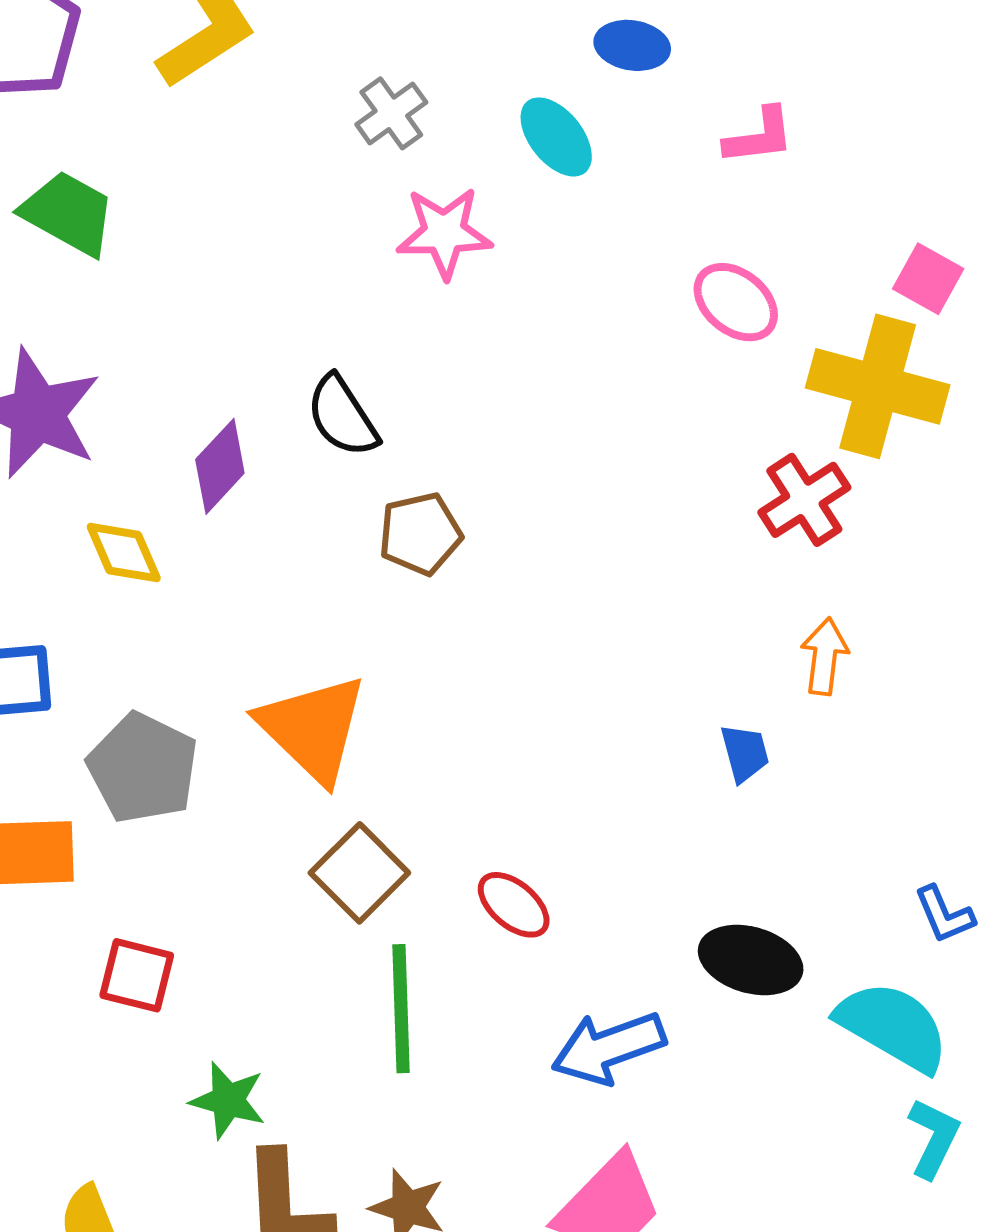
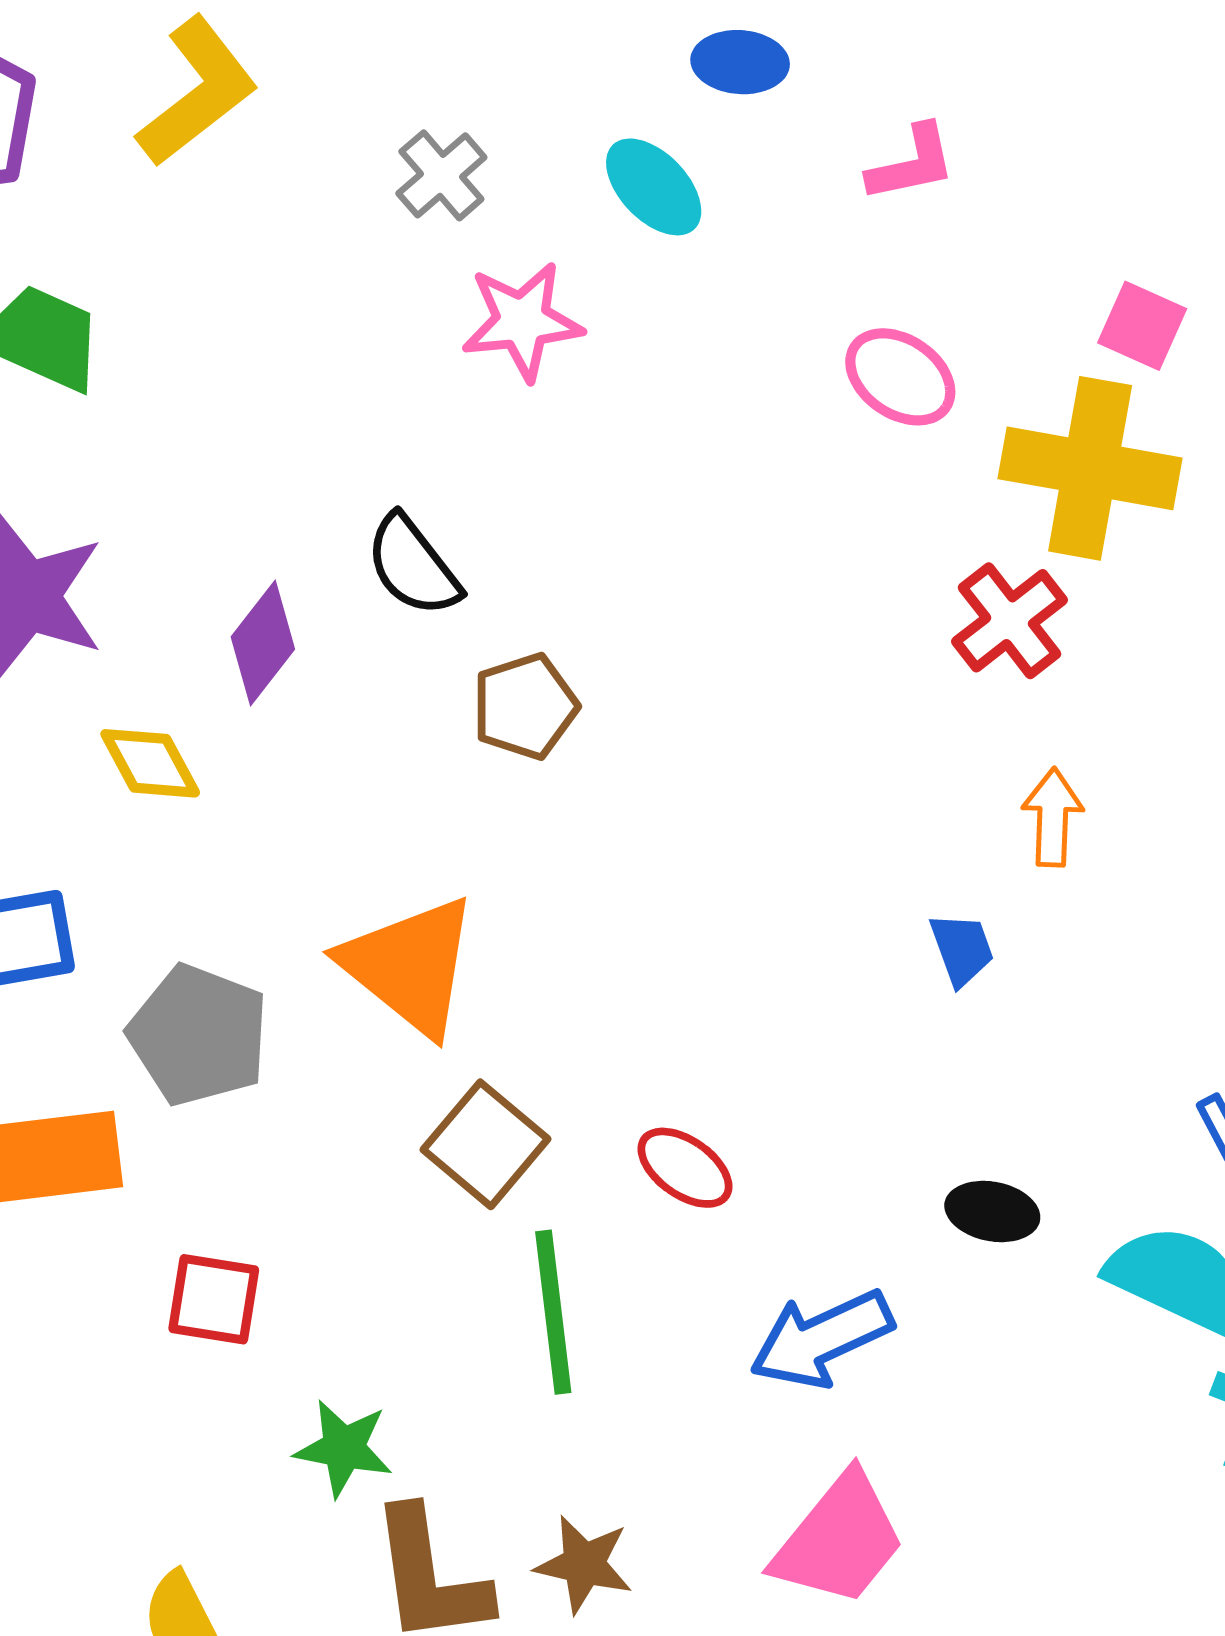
black ellipse: (751, 960) -> (992, 1211), size x0.7

